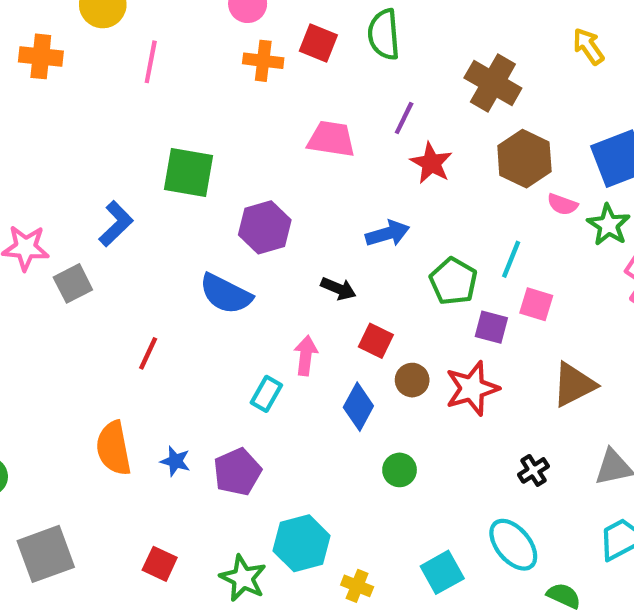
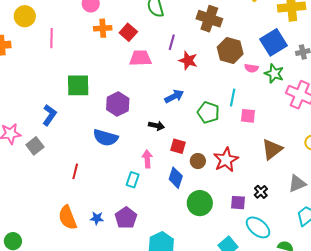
red square: (318, 43) -> (128, 32), moved, turned 30
purple square: (491, 327) -> (238, 203), moved
green circle: (400, 470) -> (200, 203), size x1.6

